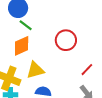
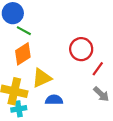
red circle: (66, 40) -> (81, 49), moved

